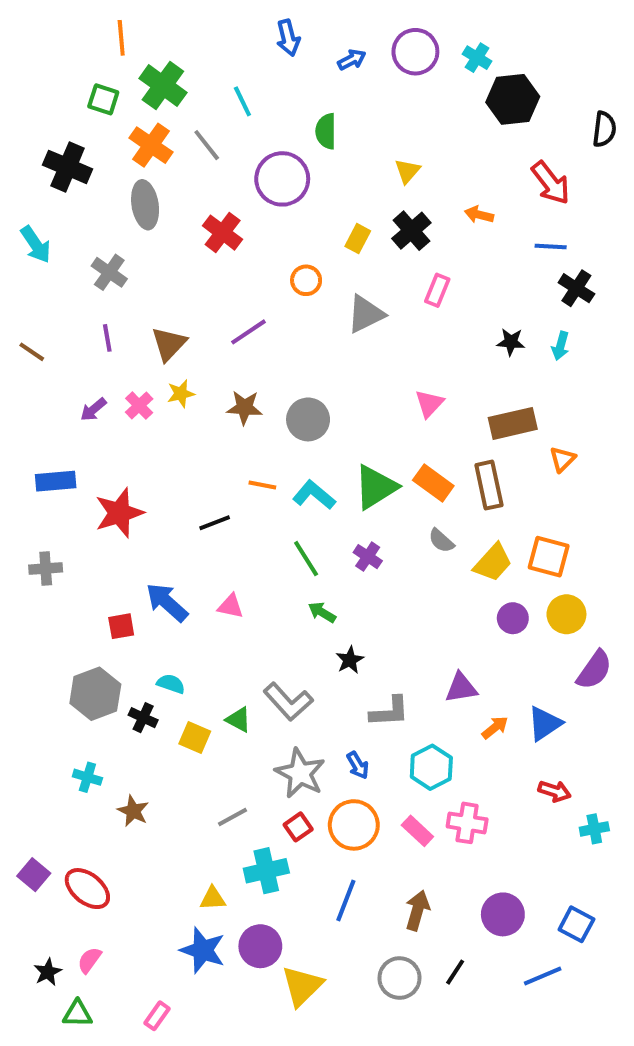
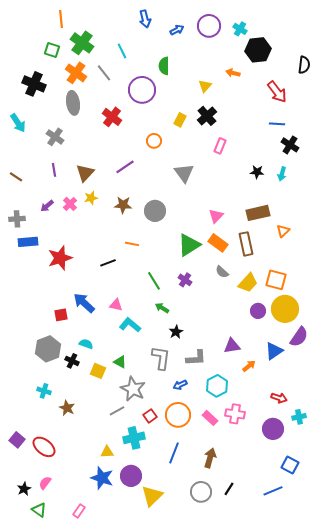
orange arrow: (479, 215) -> (233, 73), moved
gray triangle: (366, 314) -> (184, 173), moved, turned -40
pink triangle: (429, 404) -> (216, 216), moved
cyan L-shape: (314, 495) -> (130, 325), moved
gray cross: (46, 569) -> (17, 219), moved
yellow circle: (566, 614) -> (285, 309), size x1.4
gray L-shape: (288, 702) -> (161, 358), moved, turned -130
blue triangle: (545, 724) -> (274, 351), moved
blue arrow: (358, 765) -> (180, 385), turned 96
gray star: (300, 773) -> (133, 389), moved
purple circle: (503, 914) -> (273, 429), moved
green triangle: (77, 1014) -> (39, 510), turned 35

